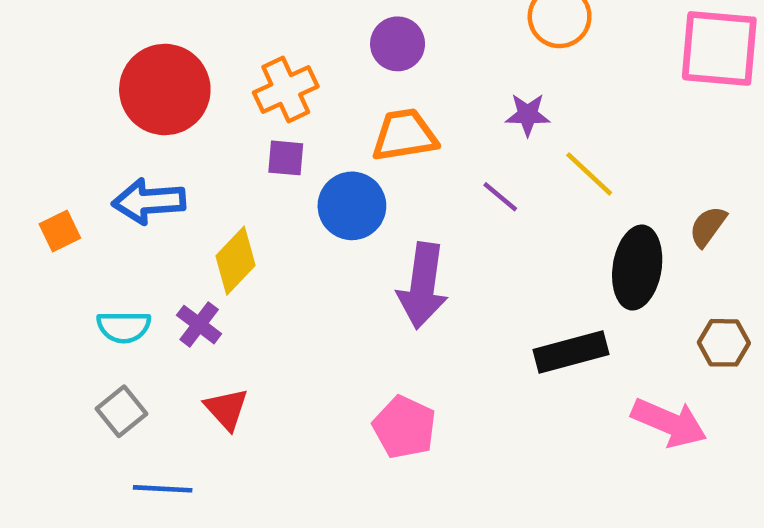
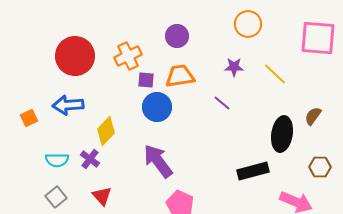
purple square: (286, 158) -> (146, 80), moved
yellow line: (589, 174) -> (275, 74), moved
purple arrow: (423, 286) -> (158, 161), moved, turned 135

